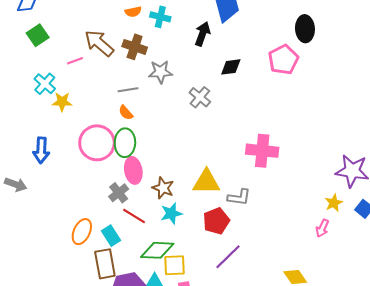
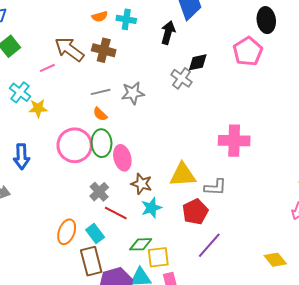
gray star: (160, 72) -> (133, 93), moved
gray cross: (200, 97) -> (181, 78), moved
pink ellipse: (133, 170) -> (122, 158), moved
green diamond: (157, 250) -> (141, 244), size x0.7

